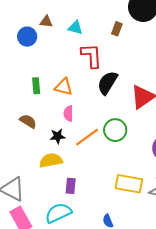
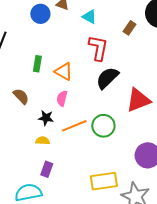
yellow semicircle: (51, 160) -> (43, 141), moved, size x0.6
yellow rectangle: (129, 184) -> (104, 181), turned -32

